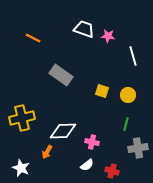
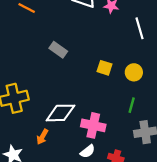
gray rectangle: (61, 75) -> (58, 50), size x0.7
pink cross: (92, 142) -> (93, 125), size x1.5

